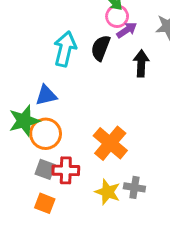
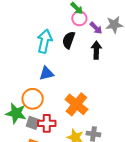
purple arrow: (127, 30) -> (96, 28), moved, turned 80
blue triangle: (46, 95) -> (46, 73), moved
green star: (24, 121) -> (16, 113), moved, turned 30

